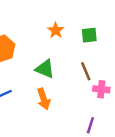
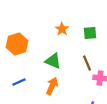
orange arrow: (44, 99) -> (52, 86), turned -138

